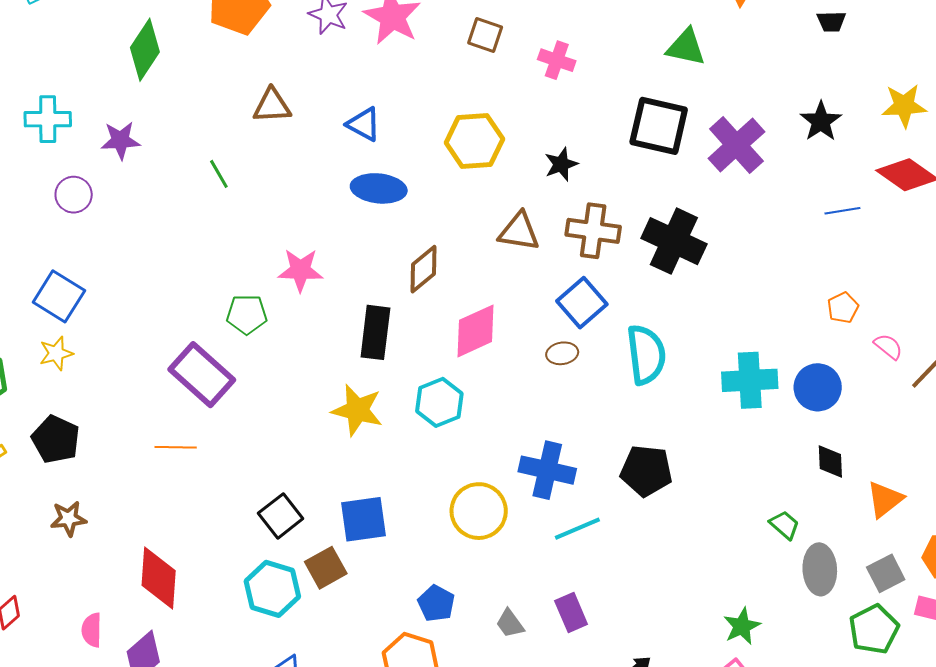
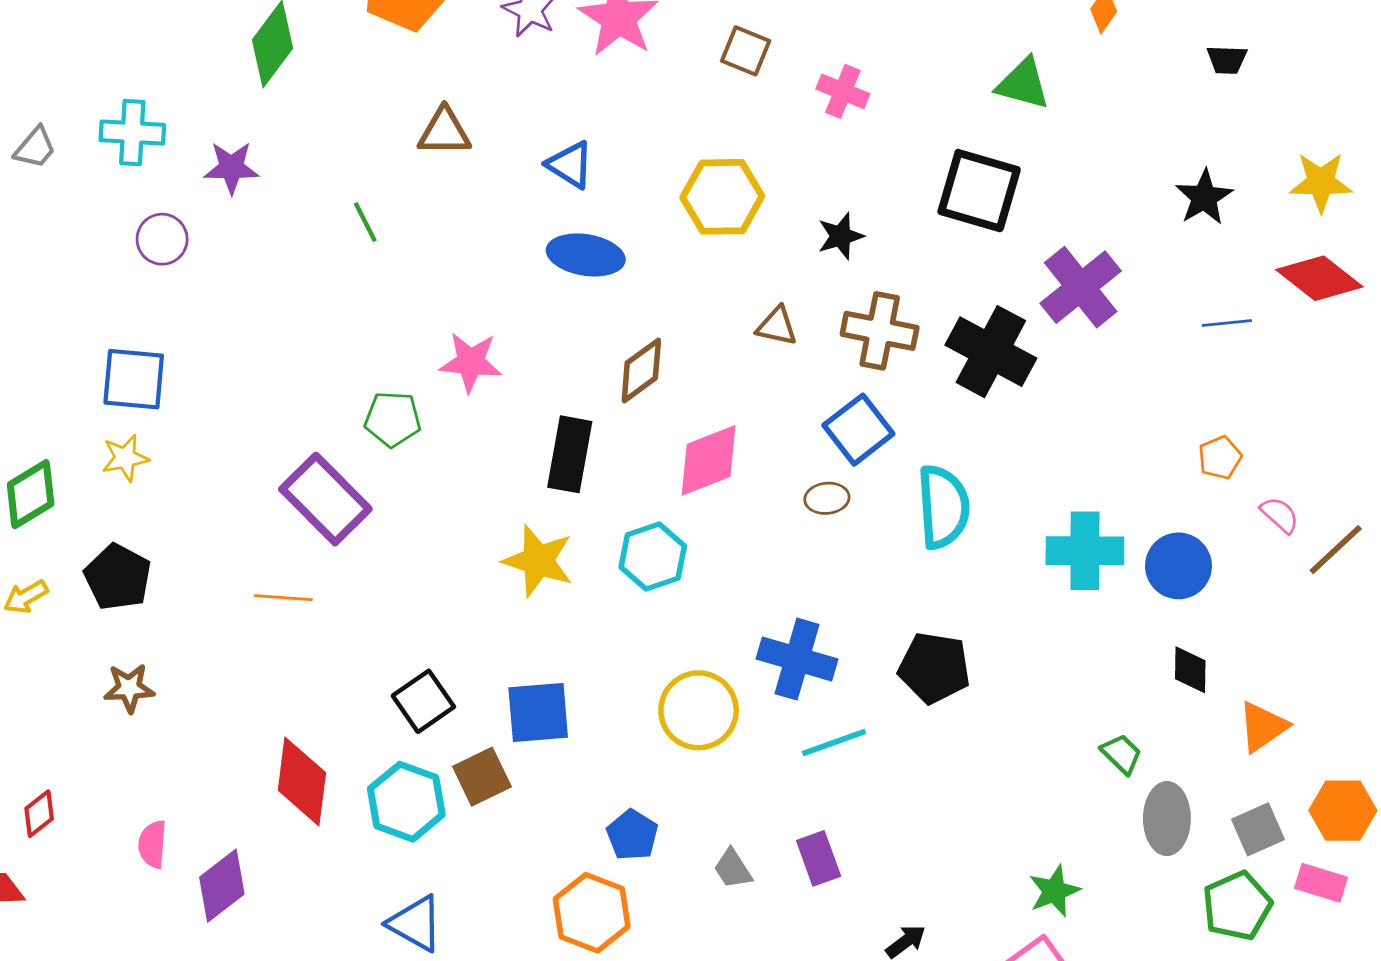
purple cross: (736, 145) -> (1081, 287), moved
brown triangle: (519, 232) -> (777, 326), size x0.7
blue square: (59, 296) -> (134, 379), turned -30
red diamond: (159, 578) -> (302, 781), moved

